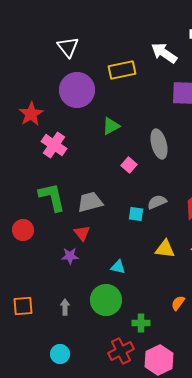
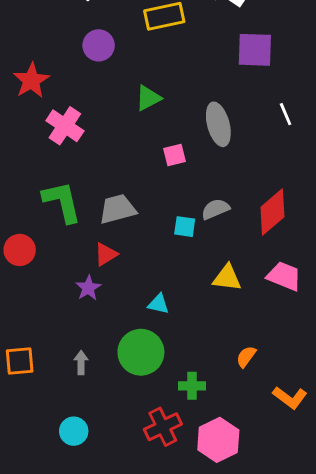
purple circle: (77, 90) -> (99, 45), size x0.6
pink square: (129, 165) -> (175, 155), turned 35
red triangle: (82, 233) -> (106, 254), turned 36
purple star: (70, 256) -> (88, 288), turned -30

